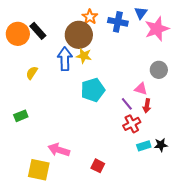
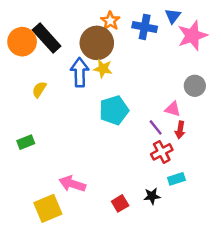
black rectangle: (38, 31) -> (47, 38), size x1.4
black star: (161, 145) -> (152, 196), moved
red square: (98, 166) -> (120, 203), turned 32
yellow square: (39, 170) -> (48, 208), turned -35

